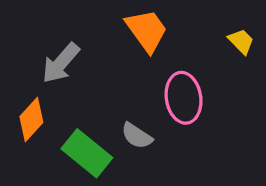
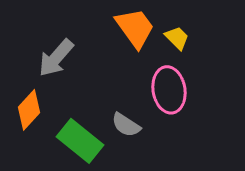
yellow trapezoid: (241, 41) -> (177, 38), moved

